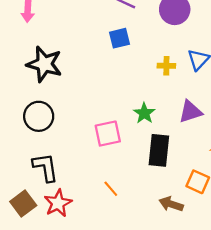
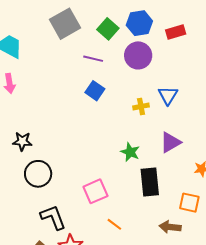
blue square: (119, 38) -> (95, 91), turned -30
black star: (44, 64) -> (22, 141), moved, size x0.6
pink square: (108, 134) -> (95, 191), moved

